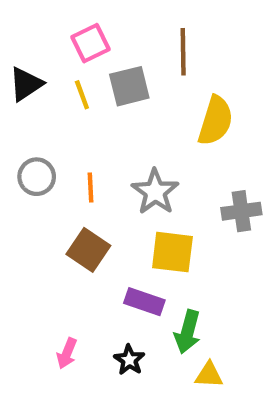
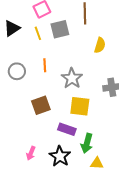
yellow semicircle: (215, 121) -> (100, 45), size x0.7
orange line: (91, 187) -> (45, 65), moved
brown square: (88, 250) -> (41, 105), turned 36
black star: (129, 360) -> (60, 156), size x1.5

